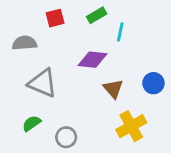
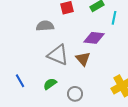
brown triangle: (113, 89) -> (83, 59), moved

